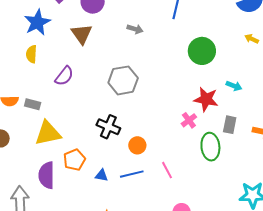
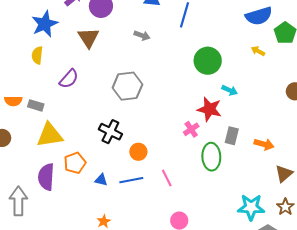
cyan arrow: (234, 86) -> (230, 90), moved

